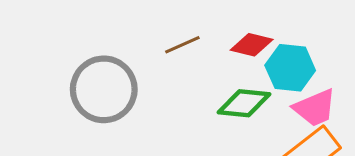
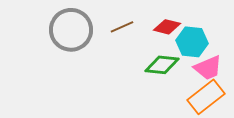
gray circle: (104, 89) -> (71, 30), moved

